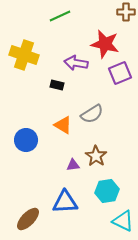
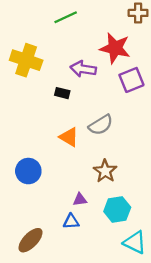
blue circle: (26, 140) -> (28, 171), moved
purple triangle: (73, 165) -> (80, 200), moved
blue triangle: (65, 202) -> (71, 222), size x0.6

